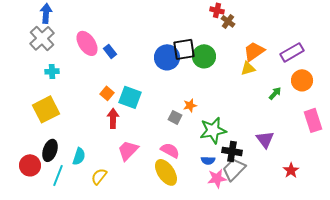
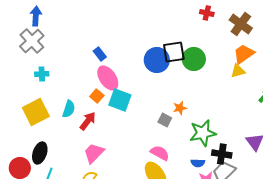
brown cross: (228, 21) -> (241, 24), moved, size x1.6
pink ellipse: (87, 43) -> (108, 78), moved
red arrow: (113, 118) -> (88, 121), moved, turned 36
pink trapezoid: (128, 150) -> (94, 153), moved
cyan semicircle: (79, 156) -> (69, 109), moved

